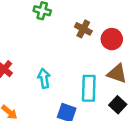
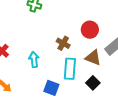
brown cross: (83, 29) -> (63, 43), moved

